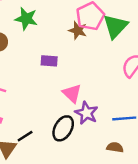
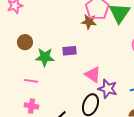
green star: (26, 19) -> (45, 57), moved

